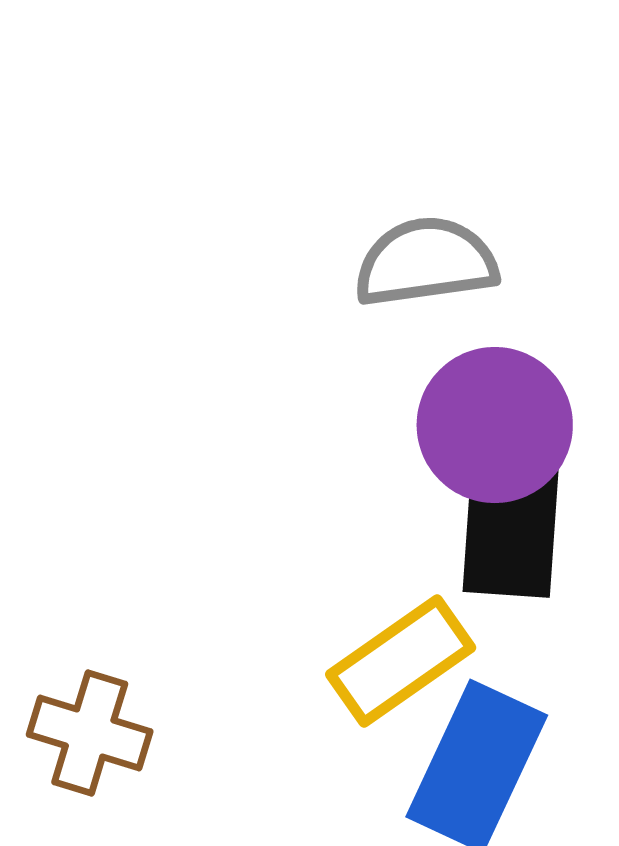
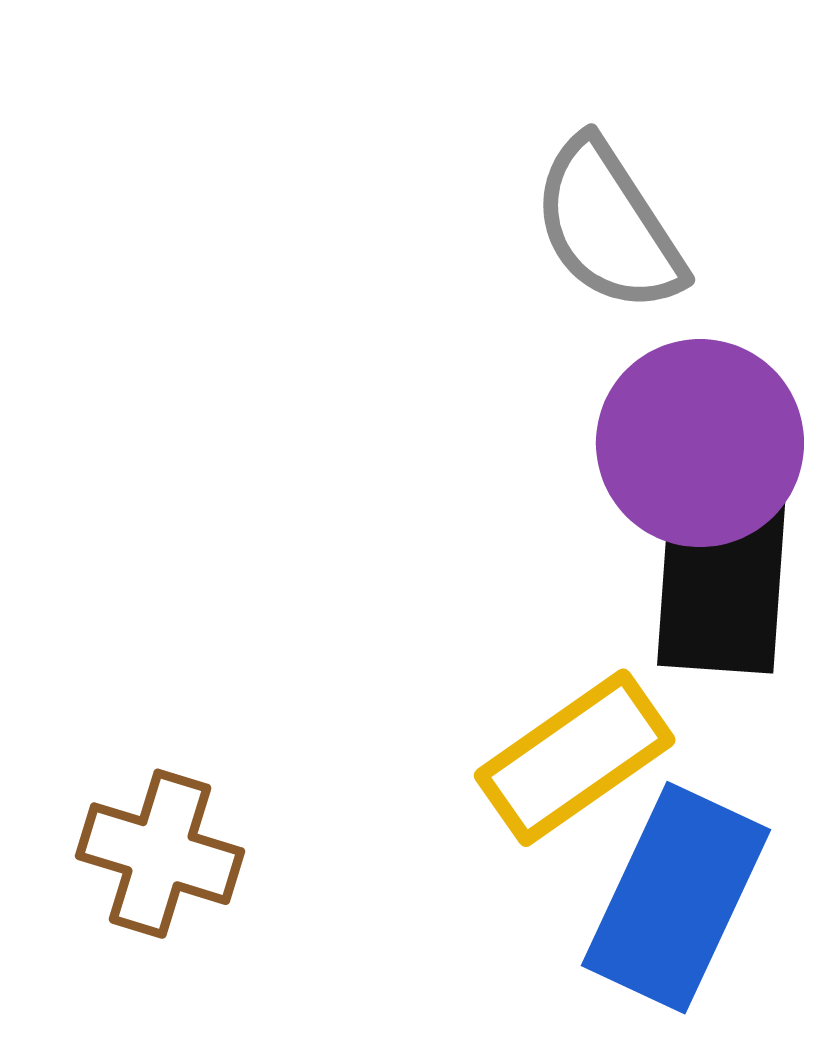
gray semicircle: (426, 262) -> (608, 226), turned -115

